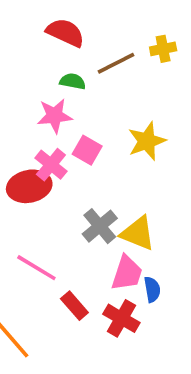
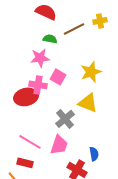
pink cross: (51, 165) -> (38, 85), turned -30
yellow triangle: (138, 233) -> (88, 103), moved
pink trapezoid: (127, 273) -> (59, 145), moved
red rectangle: (74, 306) -> (25, 163), moved, turned -35

